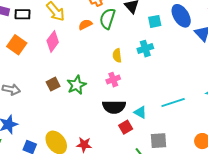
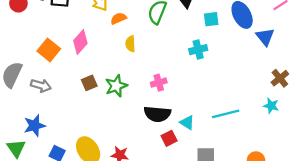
orange semicircle: (85, 25) -> (118, 18), moved
pink diamond: (53, 41) -> (80, 42), moved
orange square: (17, 45) -> (49, 50), moved
yellow semicircle: (117, 56) -> (130, 44), moved

